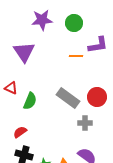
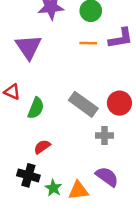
orange line: (76, 56) -> (88, 43), moved
red semicircle: (20, 132) -> (42, 147), moved

